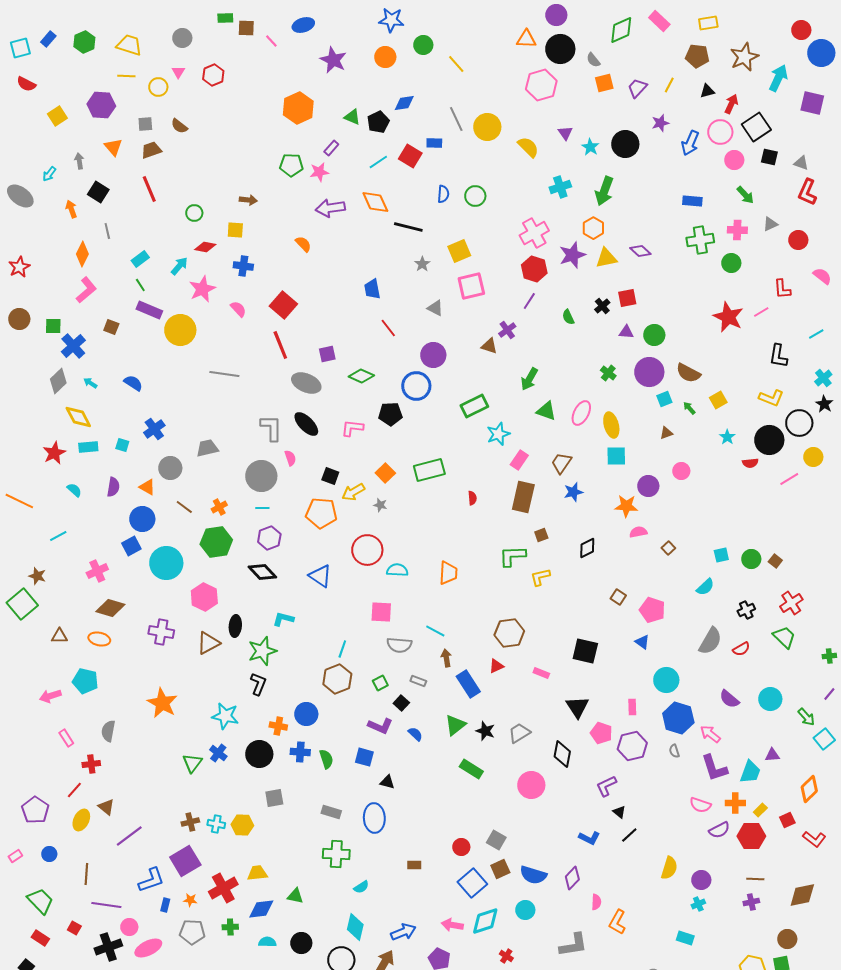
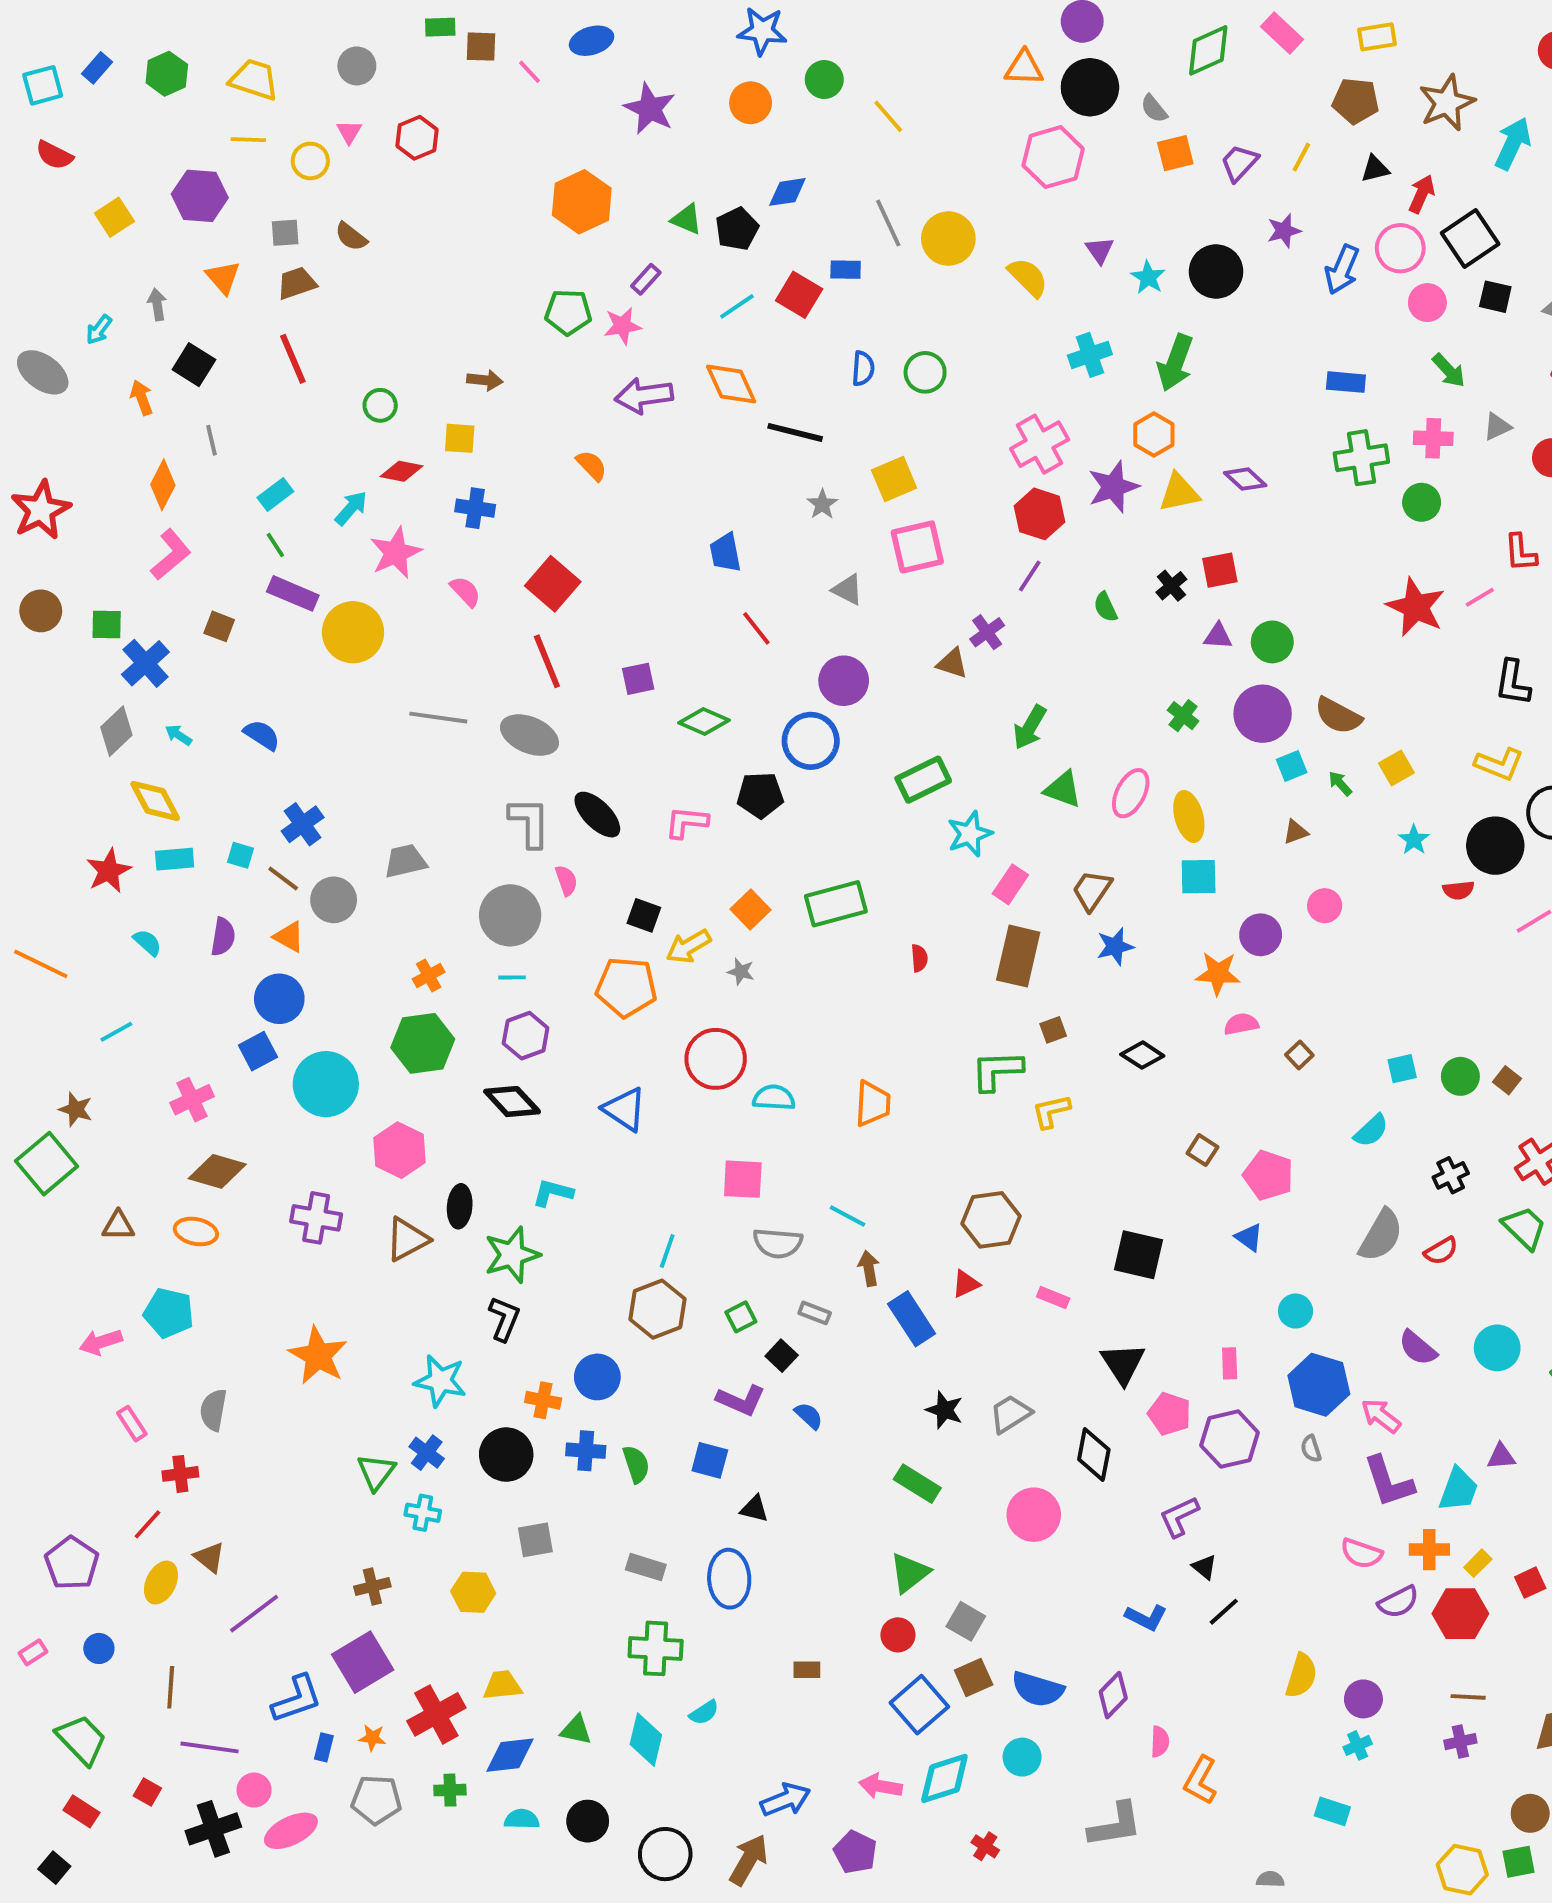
red star: (19, 267) -> (41, 510), size x1.4
gray ellipse: (306, 383) -> (529, 735), moved
brown line: (184, 507) -> (283, 879), moved
black diamond: (587, 548) -> (1142, 1055), turned 60
cyan circle: (666, 680) -> (1296, 1311), size x0.7
green triangle: (455, 725) -> (910, 1573), moved
cyan cross: (216, 824) -> (423, 1513), moved
cyan diamond: (355, 927) -> (646, 1740), moved

